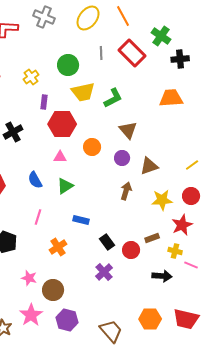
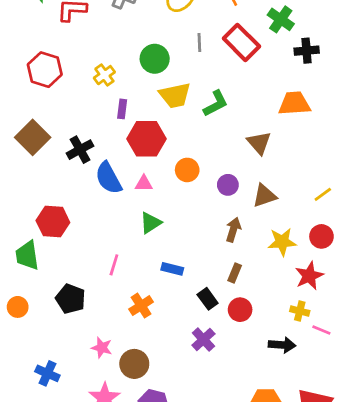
brown triangle: (128, 130) -> (259, 143), moved
blue semicircle: (35, 180) -> (109, 178), moved, size x1.4
brown rectangle: (152, 238) -> (235, 273), moved, turned -48

